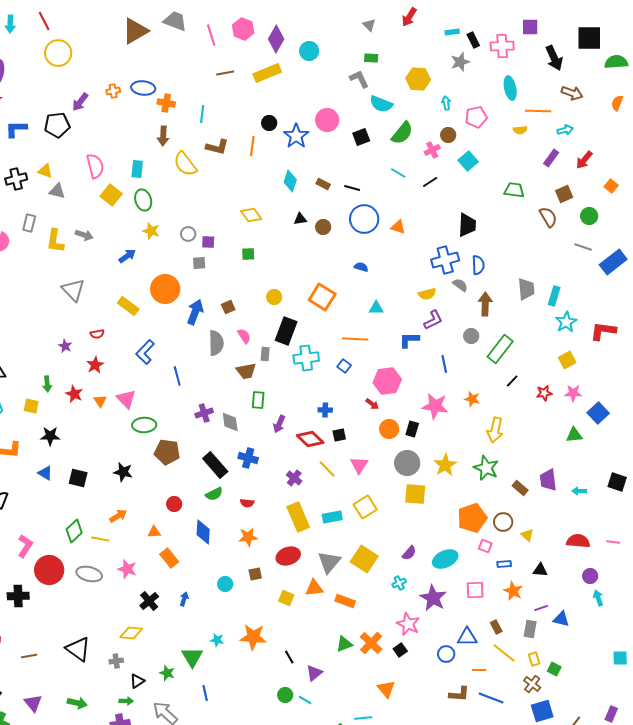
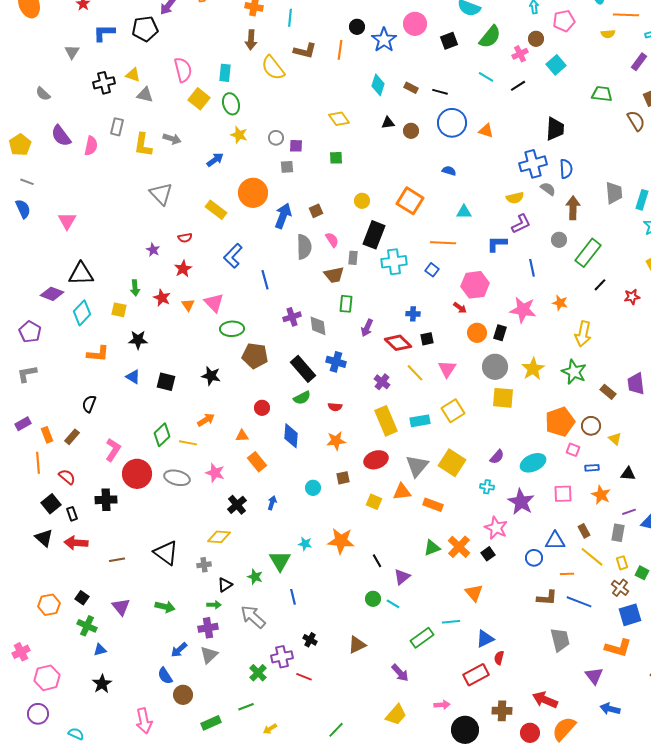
cyan cross: (399, 583) -> (487, 487), turned 32

